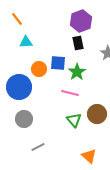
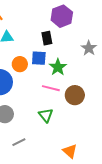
black rectangle: (78, 43) -> (47, 38), moved
brown circle: (97, 114) -> (75, 95), moved
green triangle: (74, 120) -> (46, 115), moved

